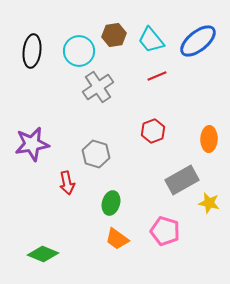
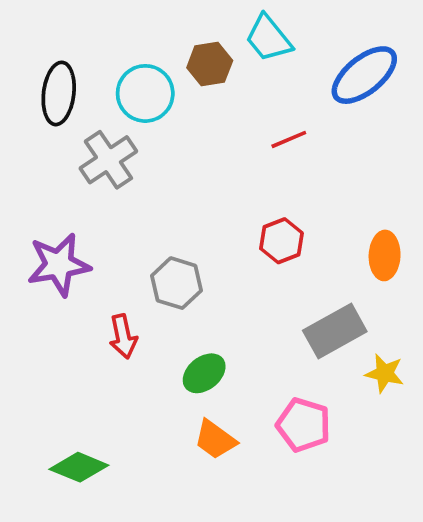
cyan trapezoid: (151, 40) -> (269, 38), moved
gray cross: (98, 87) -> (108, 160), moved
green ellipse: (111, 203) -> (204, 373), turned 35

